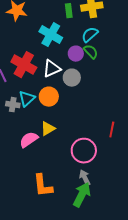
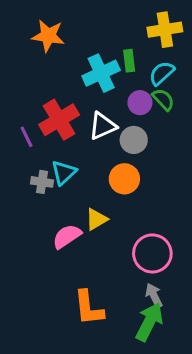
green rectangle: (69, 11) -> (129, 61), moved
cyan cross: (51, 35) -> (101, 73), turned 35
red cross: (24, 65) -> (59, 120), turned 30
orange circle: (49, 97) -> (124, 179), moved

